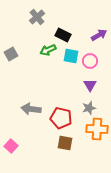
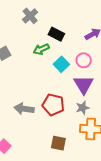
cyan square: (71, 56) -> (61, 64), moved, turned 35
purple triangle: (90, 85) -> (84, 85), size x1.5
red pentagon: (61, 118) -> (53, 105), moved

